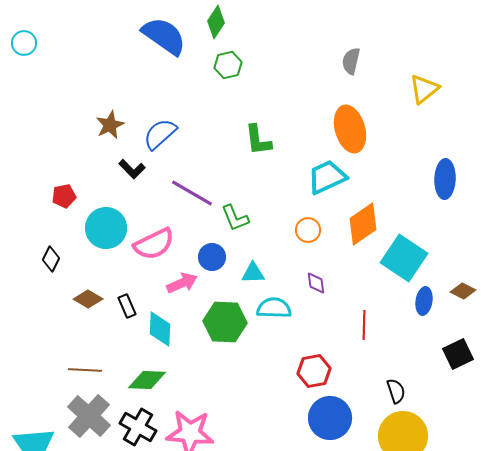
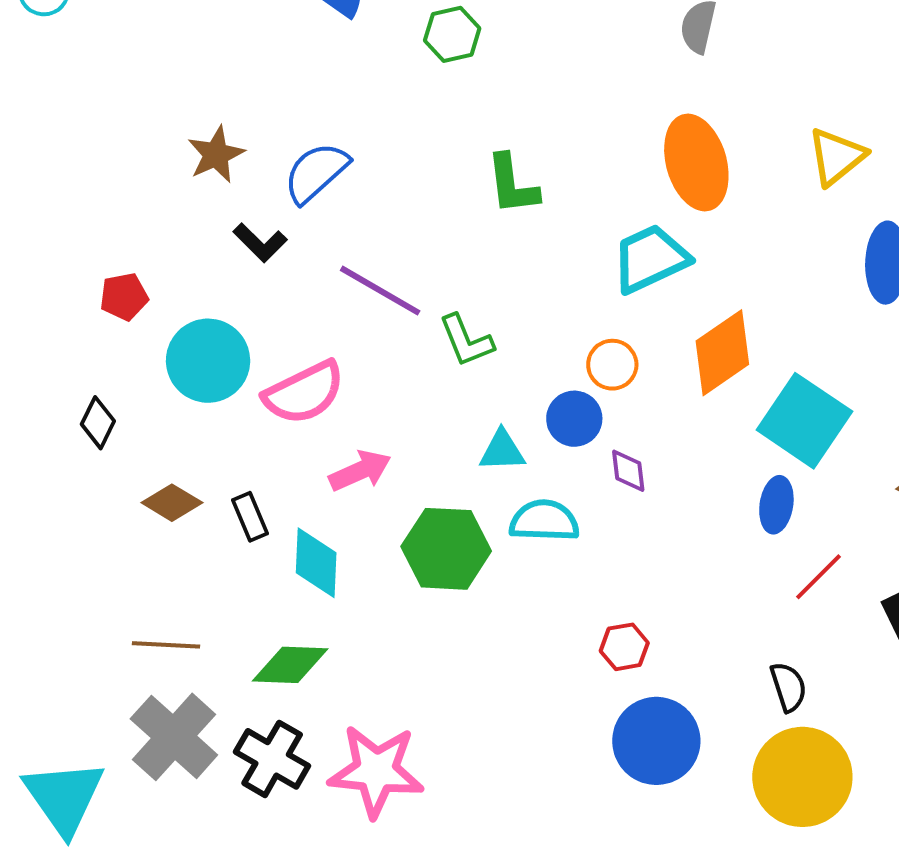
yellow triangle: (424, 89) -> (836, 157), moved
blue circle: (212, 257) -> (574, 419), moved
blue ellipse: (424, 301) -> (776, 505), moved
red line: (364, 325) -> (818, 577), moved, turned 44
red hexagon: (314, 371) -> (624, 647), size x0.7

